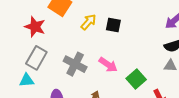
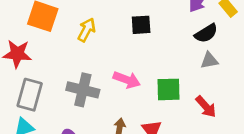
black square: (113, 25) -> (141, 25), moved
green square: (136, 79) -> (168, 89), turned -36

